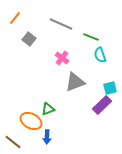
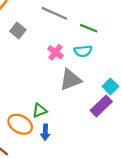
cyan semicircle: (100, 55) -> (83, 51), moved, turned -77
cyan square: (110, 88) -> (110, 86), turned -32
blue arrow: (47, 137) -> (45, 132), moved

